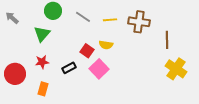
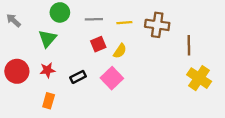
gray line: (83, 17) -> (94, 19), turned -35
yellow semicircle: (106, 45) -> (120, 51), turned -64
red square: (87, 51) -> (98, 44), moved, turned 32
red circle: (15, 74) -> (17, 71), moved

